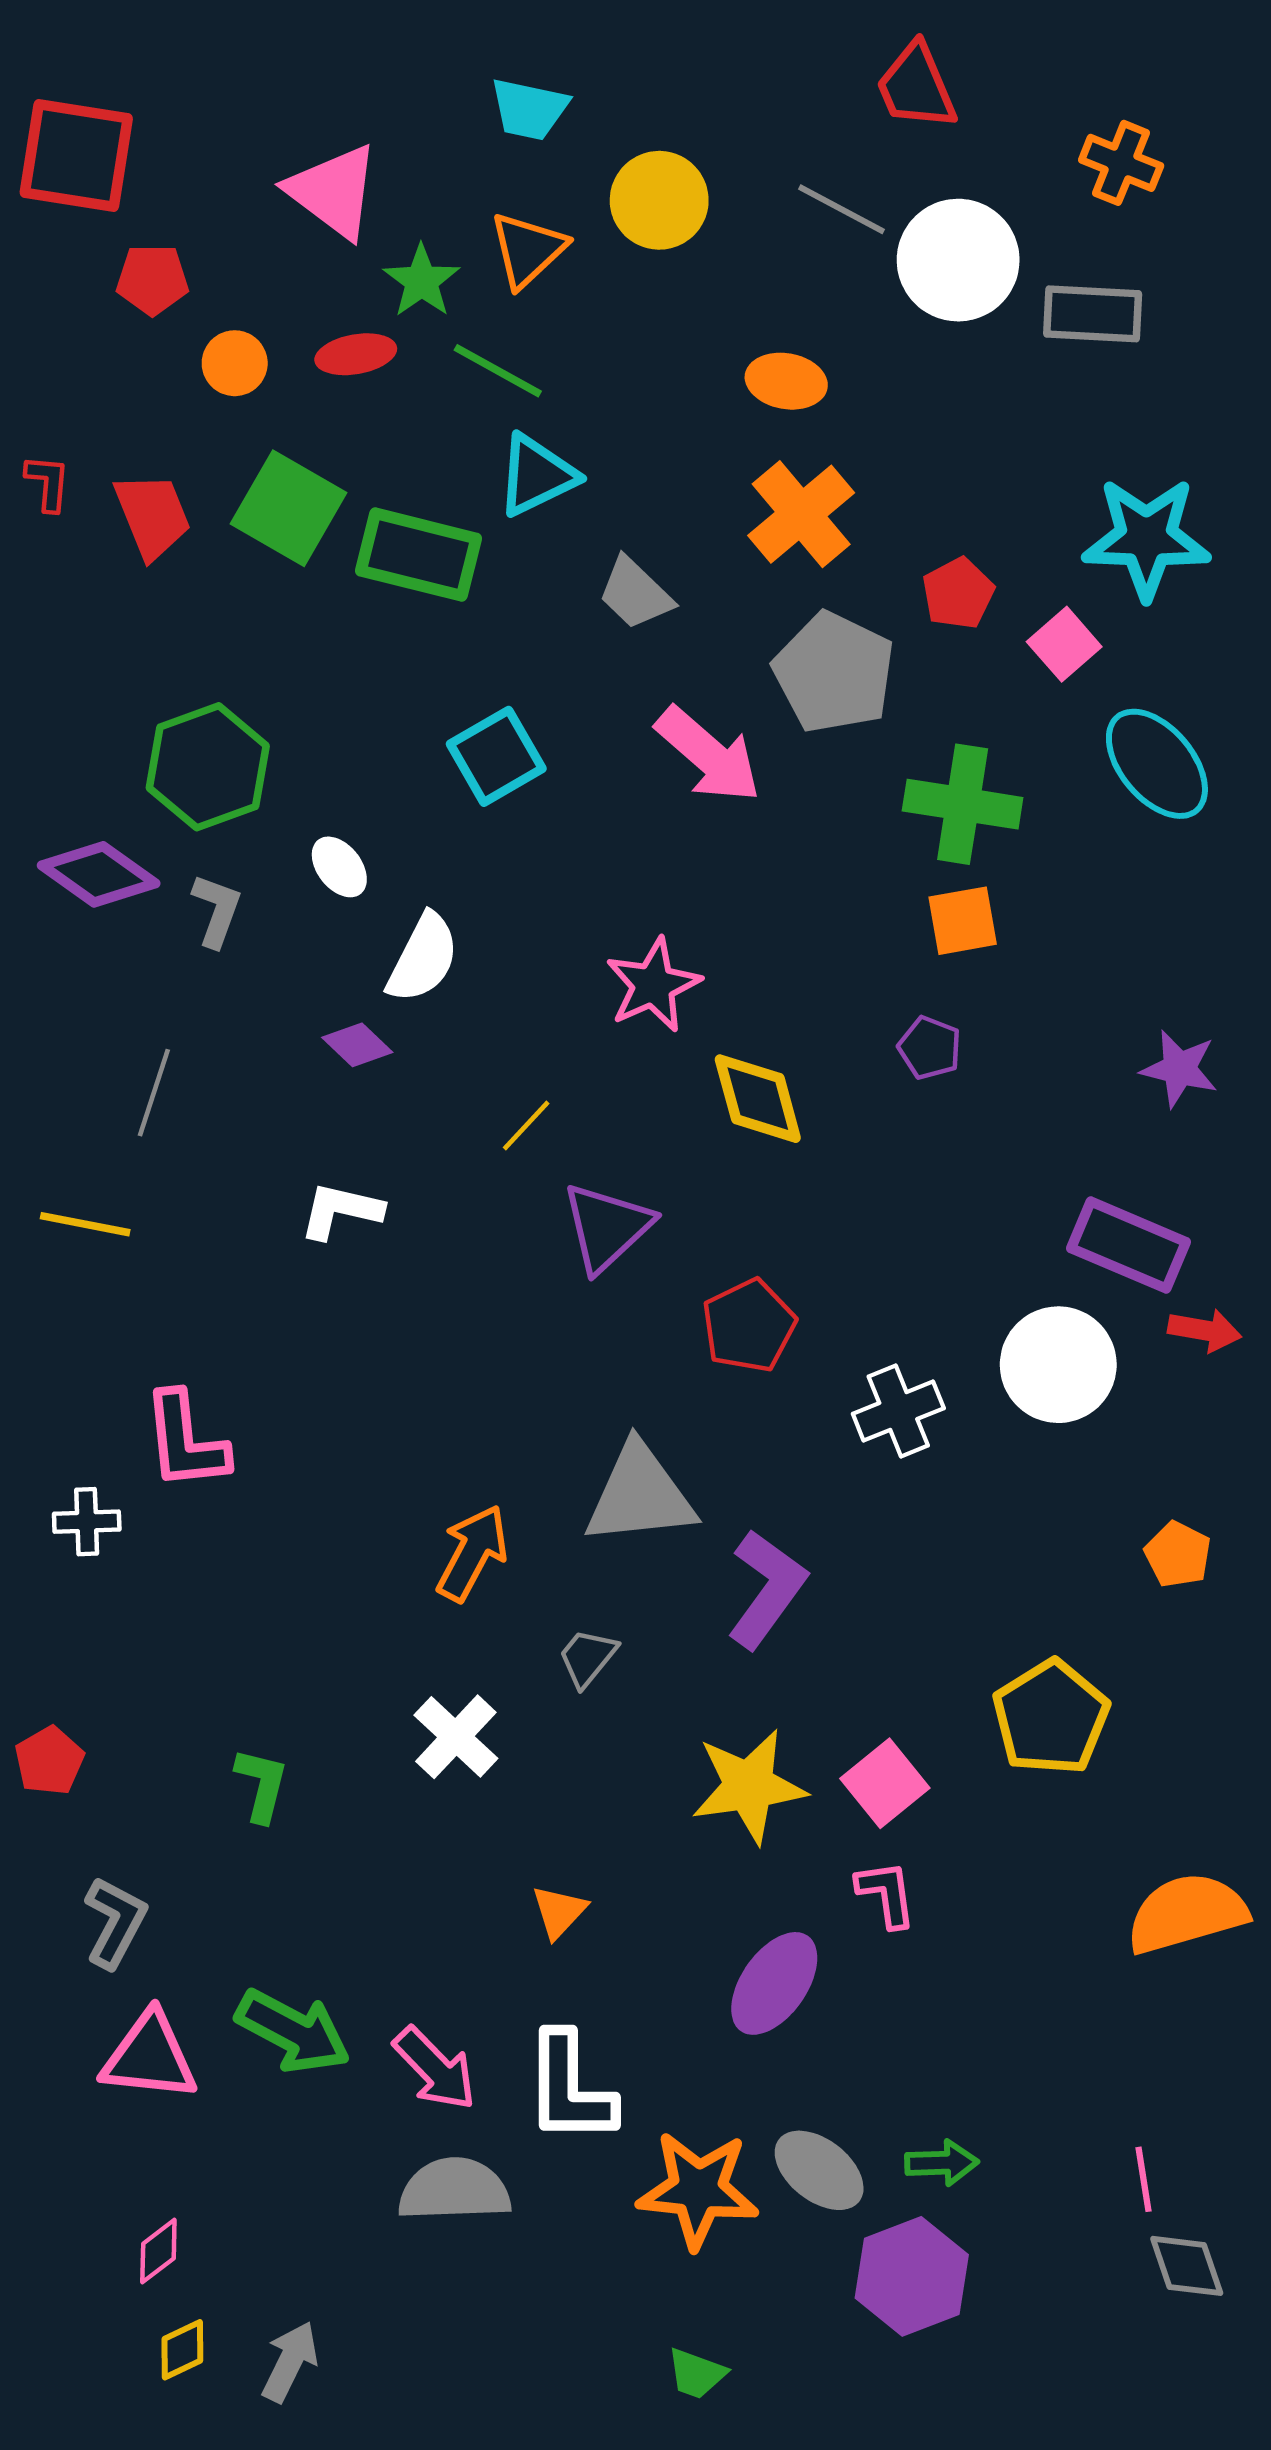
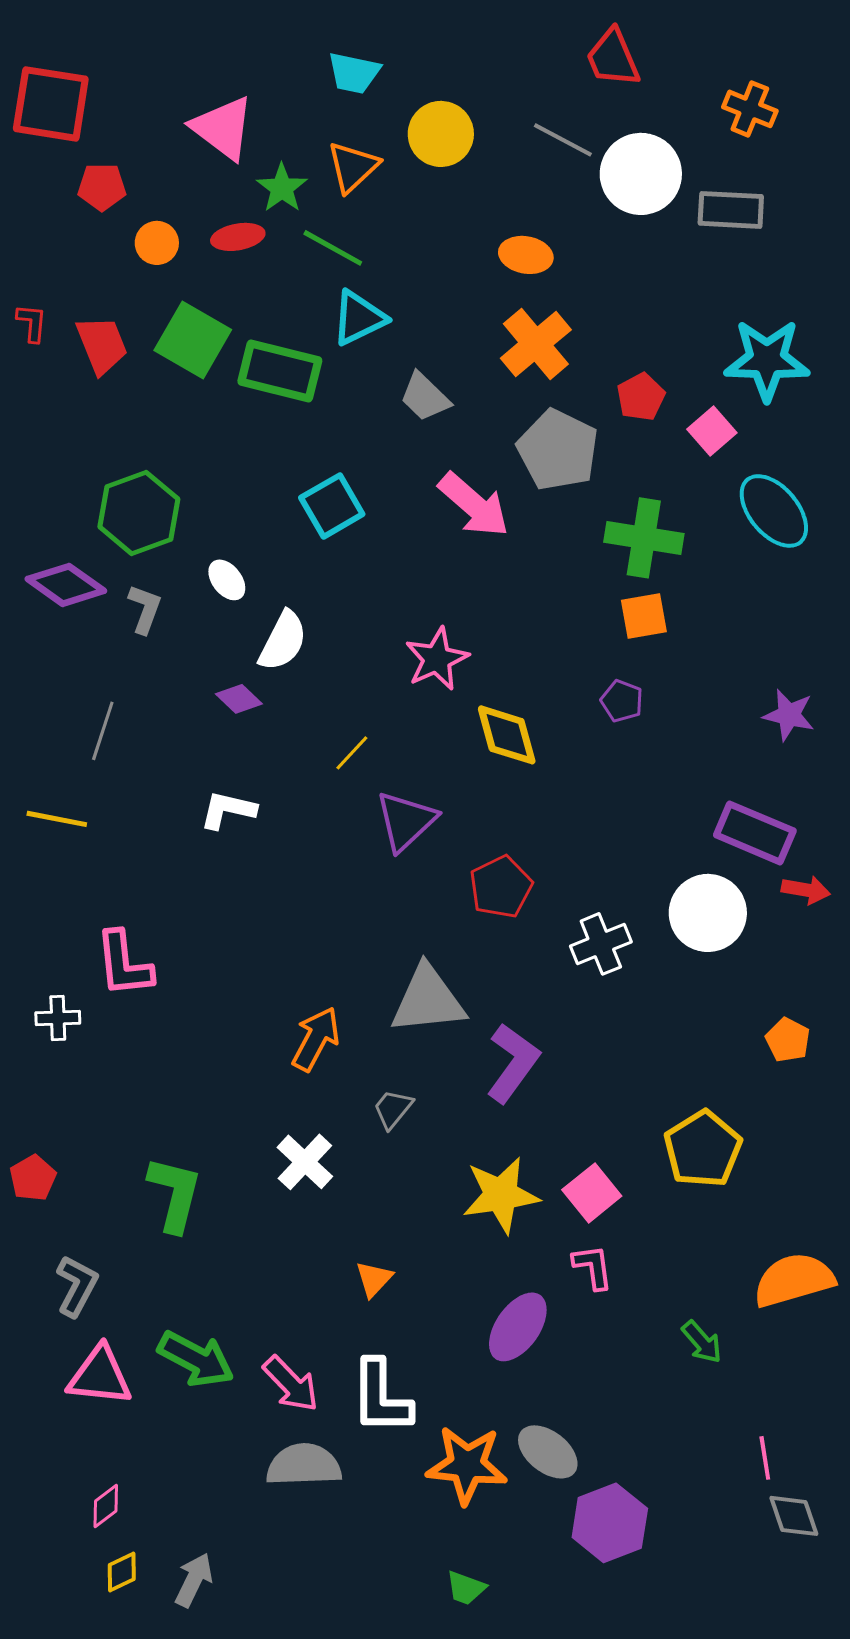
green L-shape: (262, 1785) -> (175, 1194), size x1.5
green arrow: (942, 2163) -> (702, 1342), moved, turned 51

